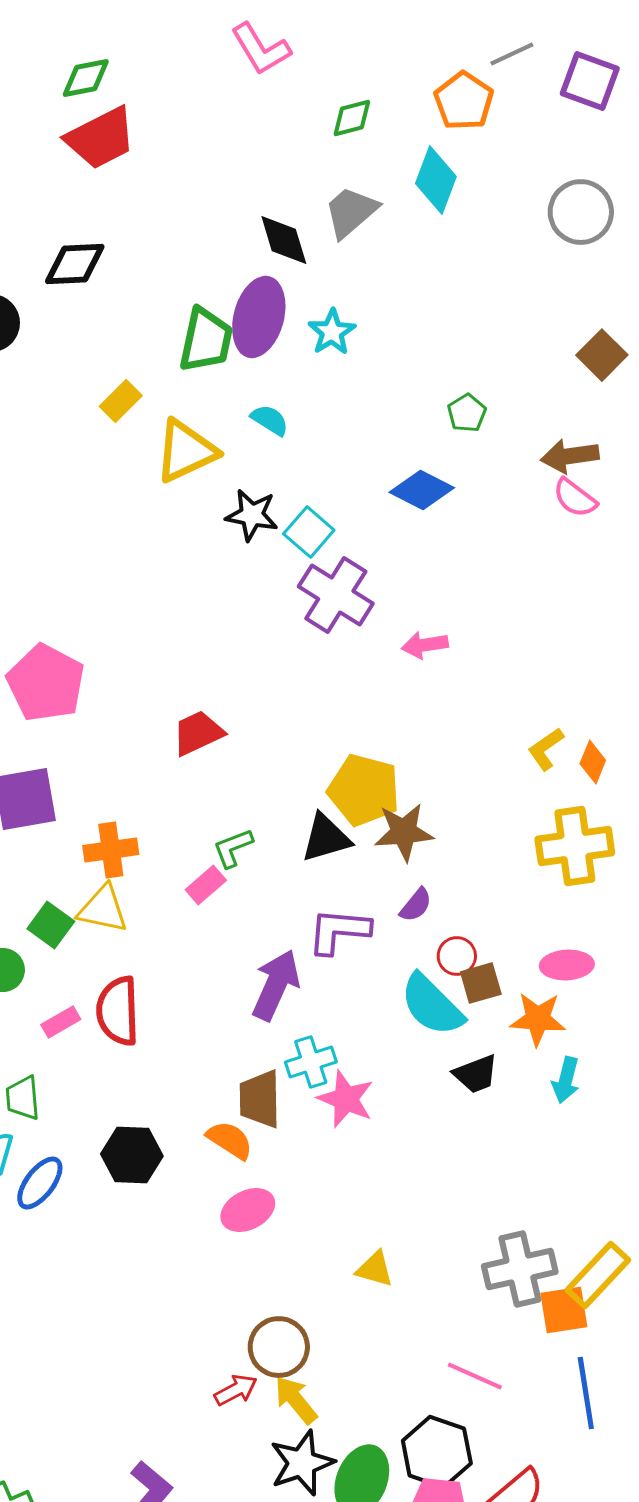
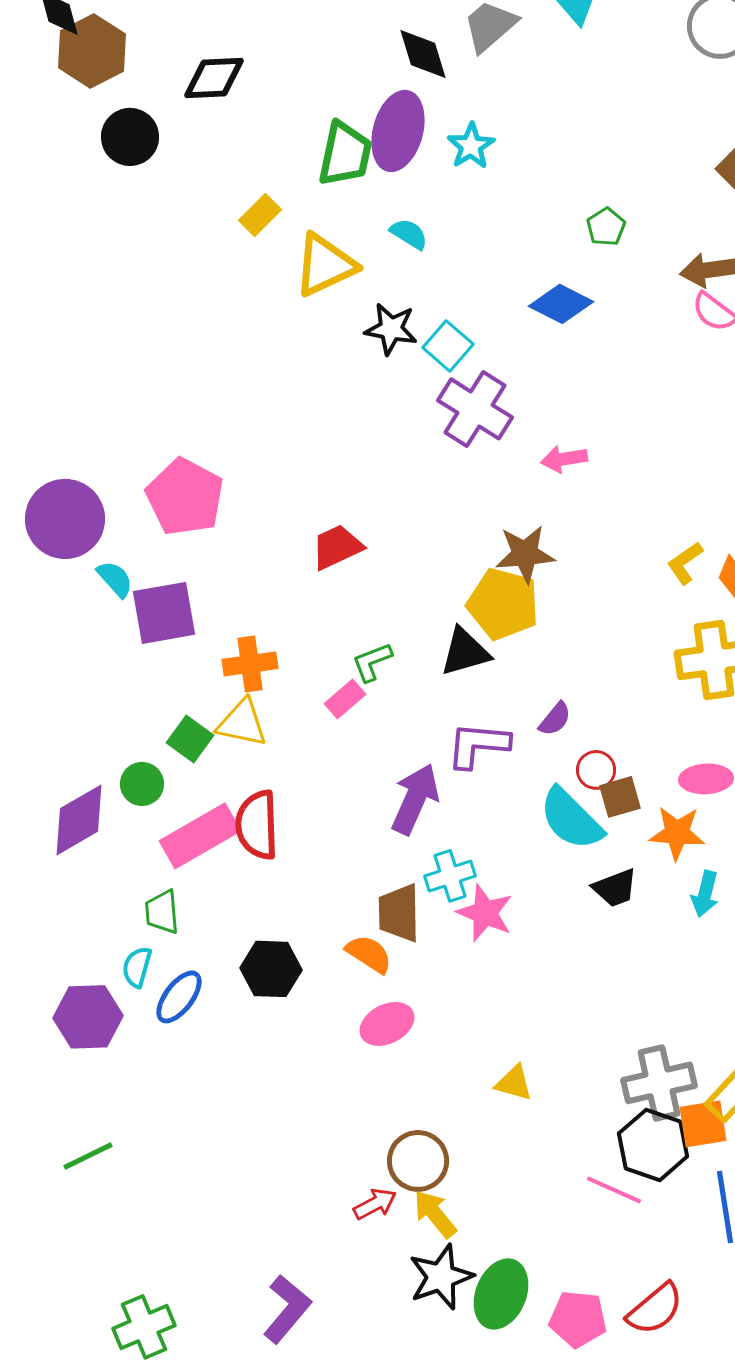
brown star: (404, 832) -> (525, 554), moved
pink rectangle: (61, 1022) -> (200, 836), size x2.0
black hexagon: (437, 1452) -> (653, 1145), moved

